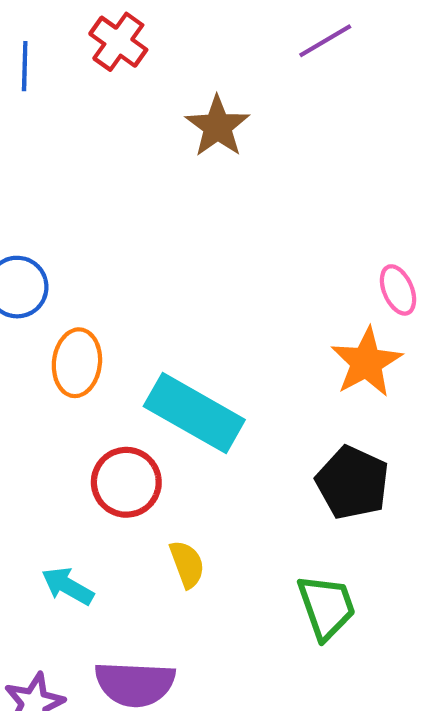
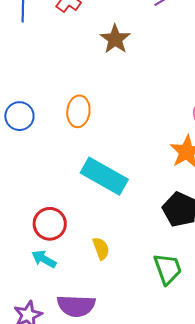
orange ellipse: (77, 363) -> (78, 111), moved
red circle: (126, 482) -> (50, 224), moved

